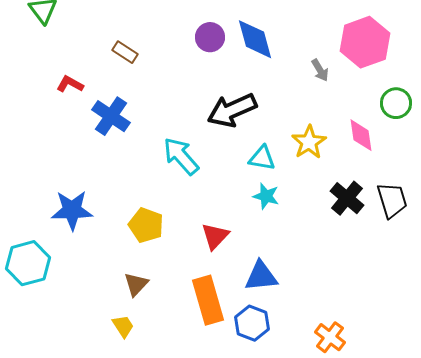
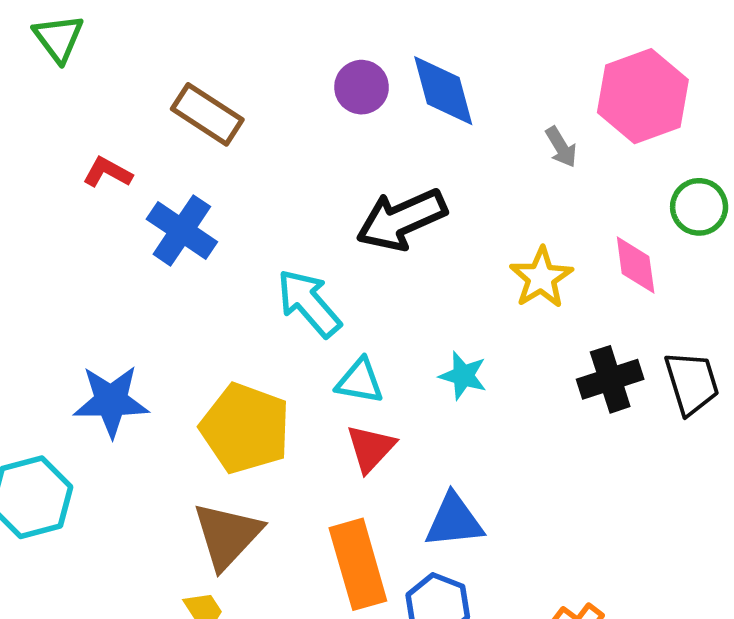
brown rectangle: (125, 52) -> (207, 114), size x1.5
cyan triangle: (262, 158) -> (360, 381), moved
black cross: (347, 198) -> (610, 379), turned 32
yellow pentagon: (146, 225) -> (245, 428), size x1.4
brown triangle: (136, 284) -> (227, 535), size x1.6

